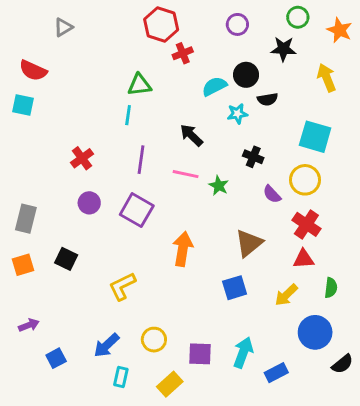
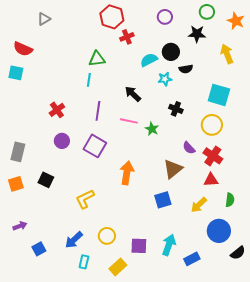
purple semicircle: (272, 194) -> (189, 148), moved

